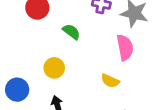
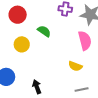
yellow circle: (54, 68) -> (22, 44), moved

